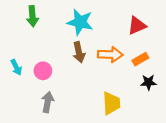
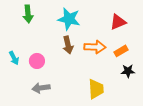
gray arrow: (48, 102) -> (41, 88), turned -108

